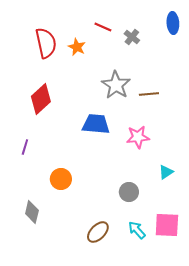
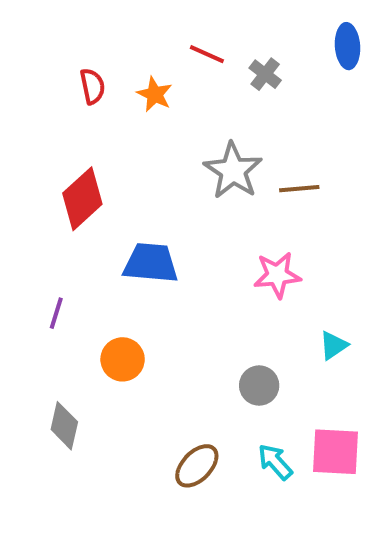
red semicircle: (46, 43) -> (92, 86), size x0.6
blue trapezoid: (96, 124) -> (151, 263), moved
purple line: (25, 147) -> (56, 313), moved

